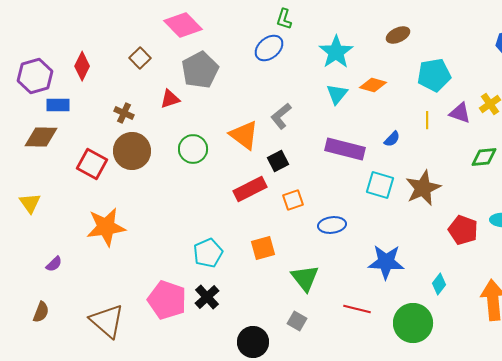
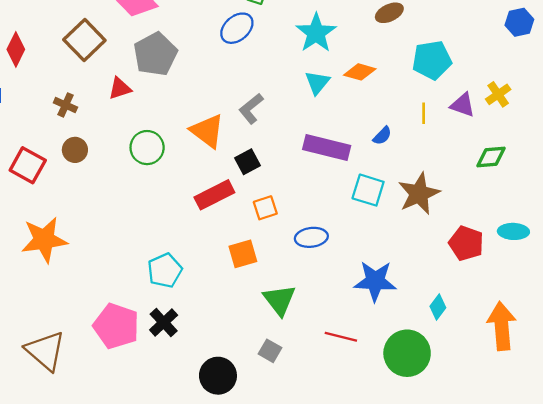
brown square: (140, 58) -> (84, 40), size x1.6
brown circle: (132, 151) -> (75, 150), size x0.6
orange square: (263, 248) -> (243, 254), moved

